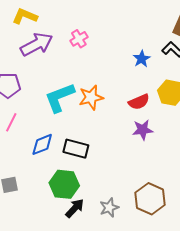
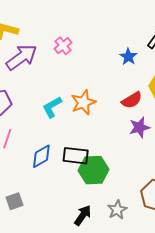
cyan L-shape: (60, 98) -> (52, 107), size x0.7
green hexagon: (64, 184) -> (94, 170), moved

